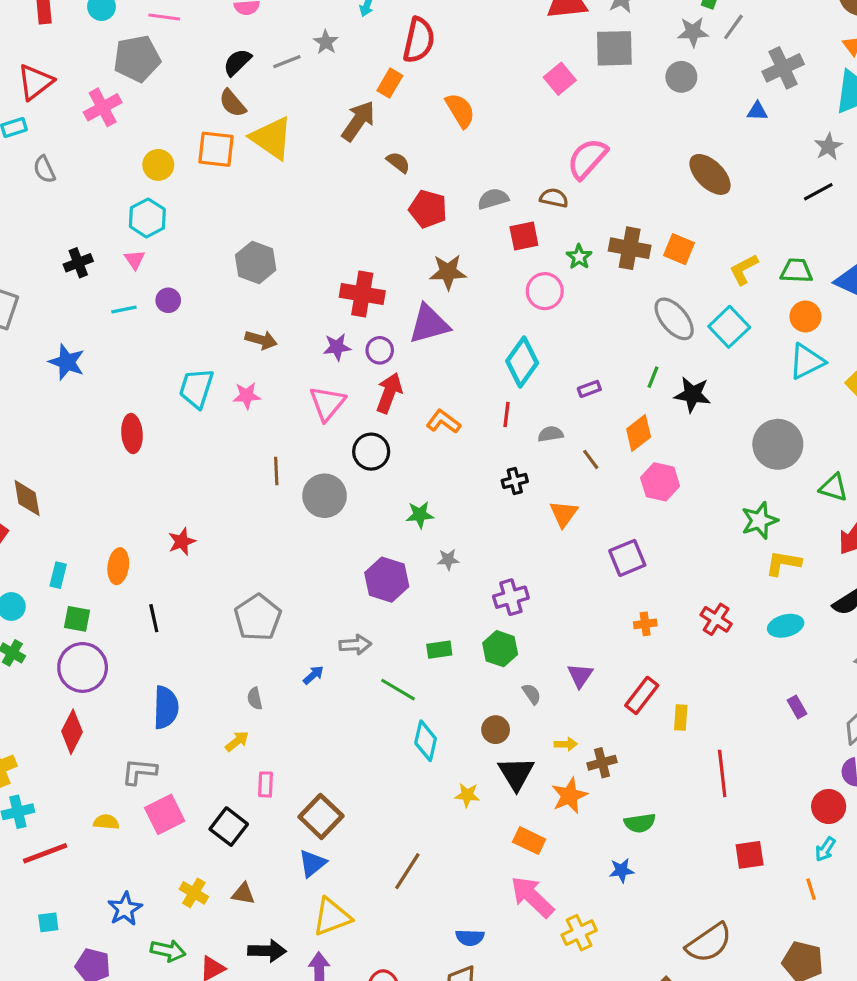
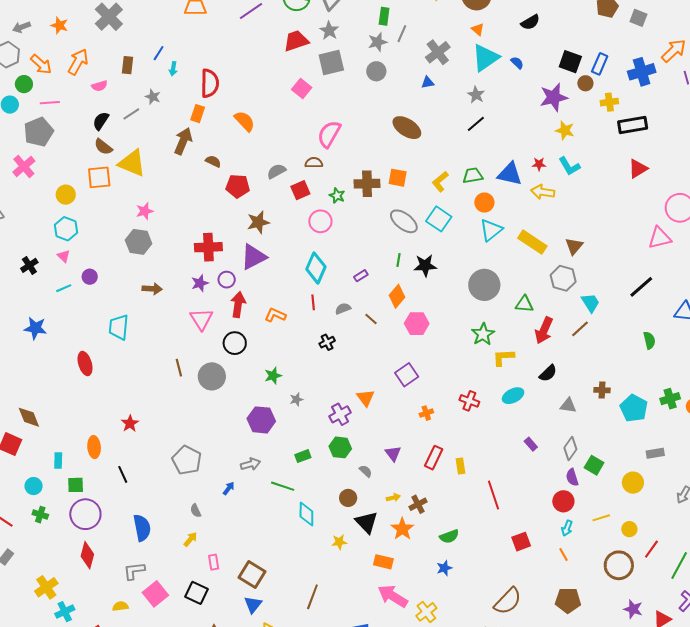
pink star: (247, 396) -> (145, 211), moved
orange triangle: (564, 514) -> (366, 398), moved

